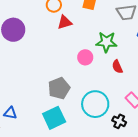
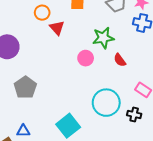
red triangle: (65, 22) -> (57, 28), turned -42
gray pentagon: (59, 88) -> (25, 87), moved

